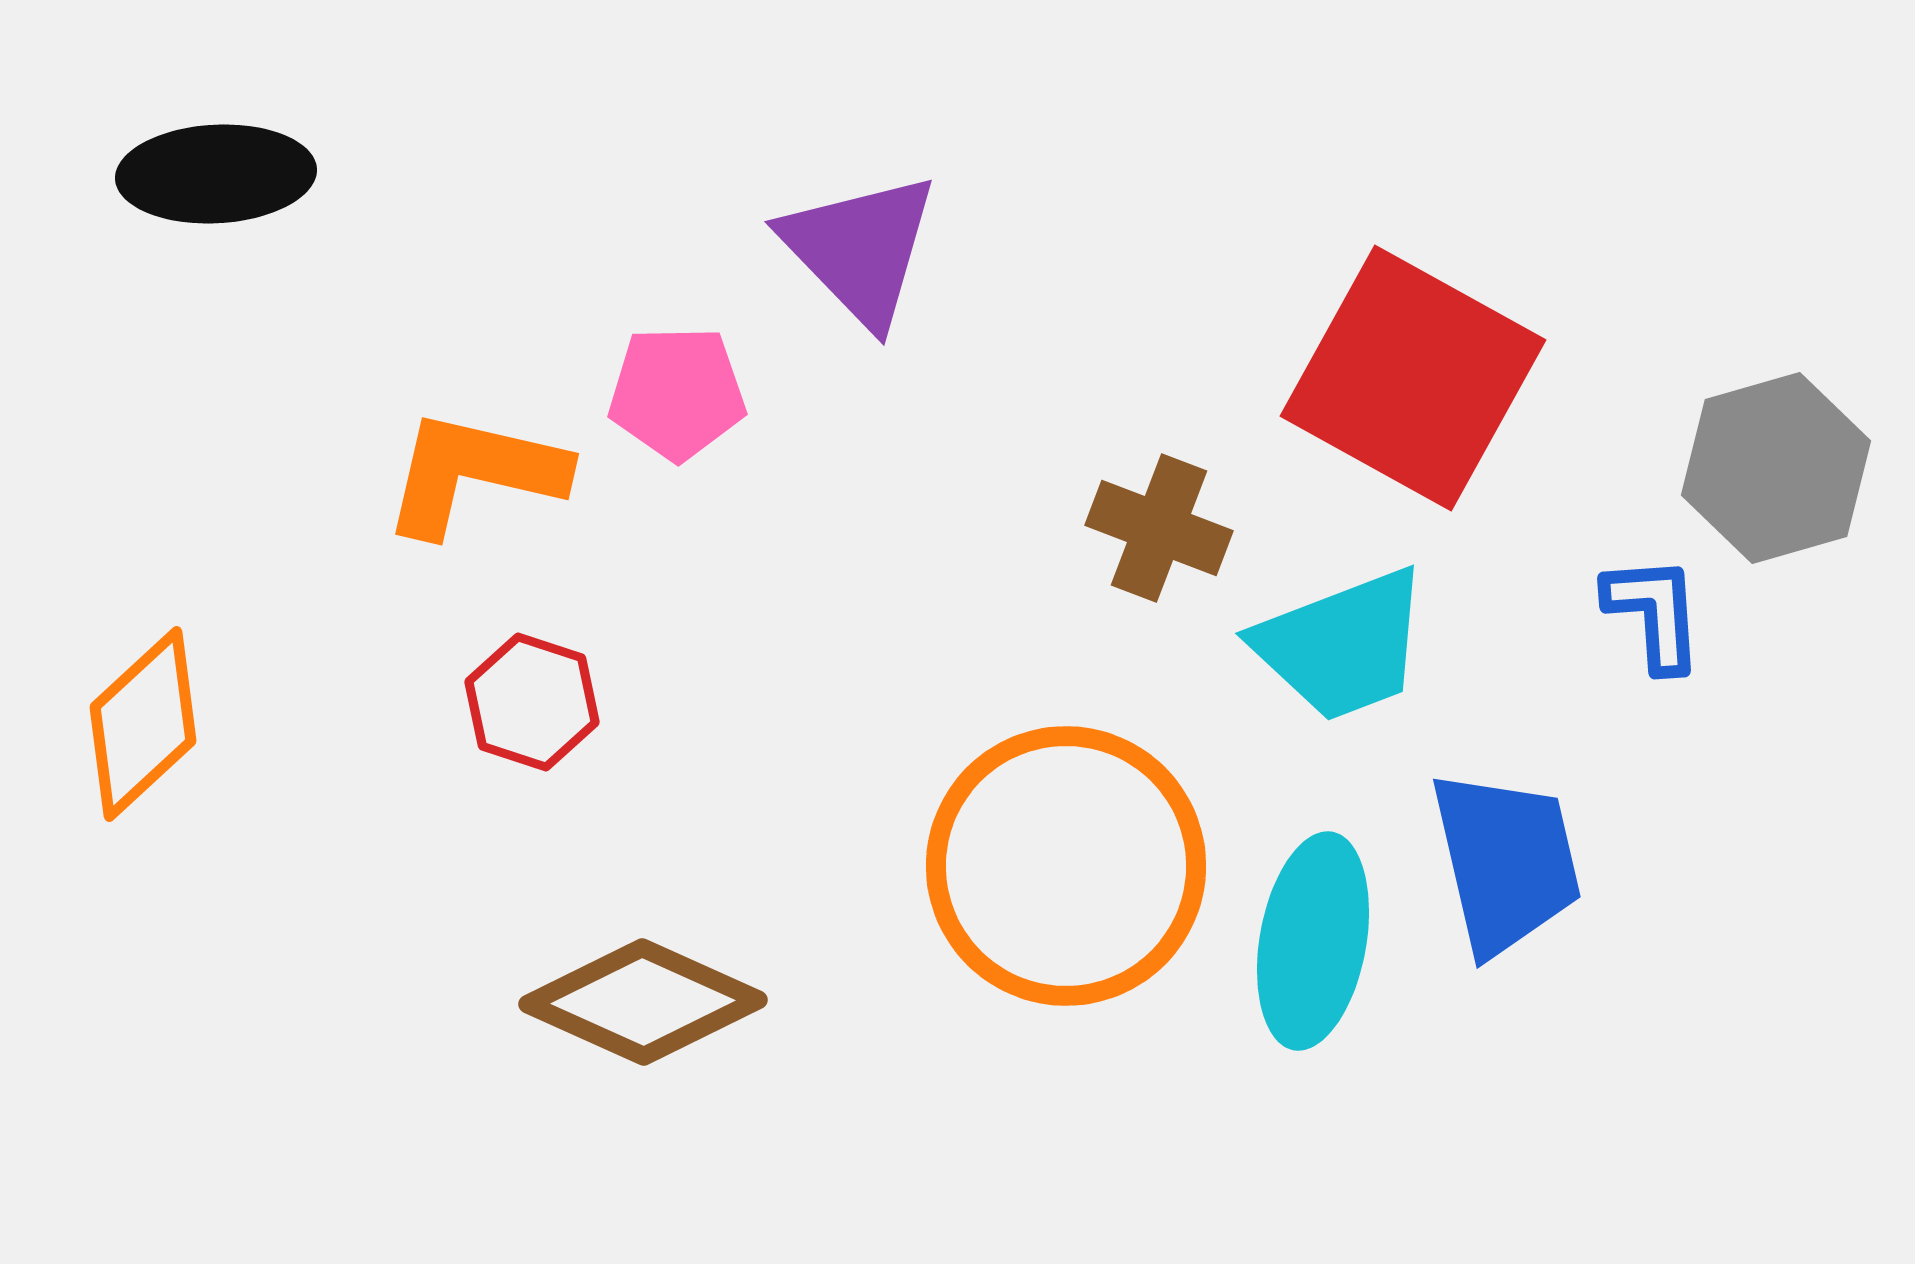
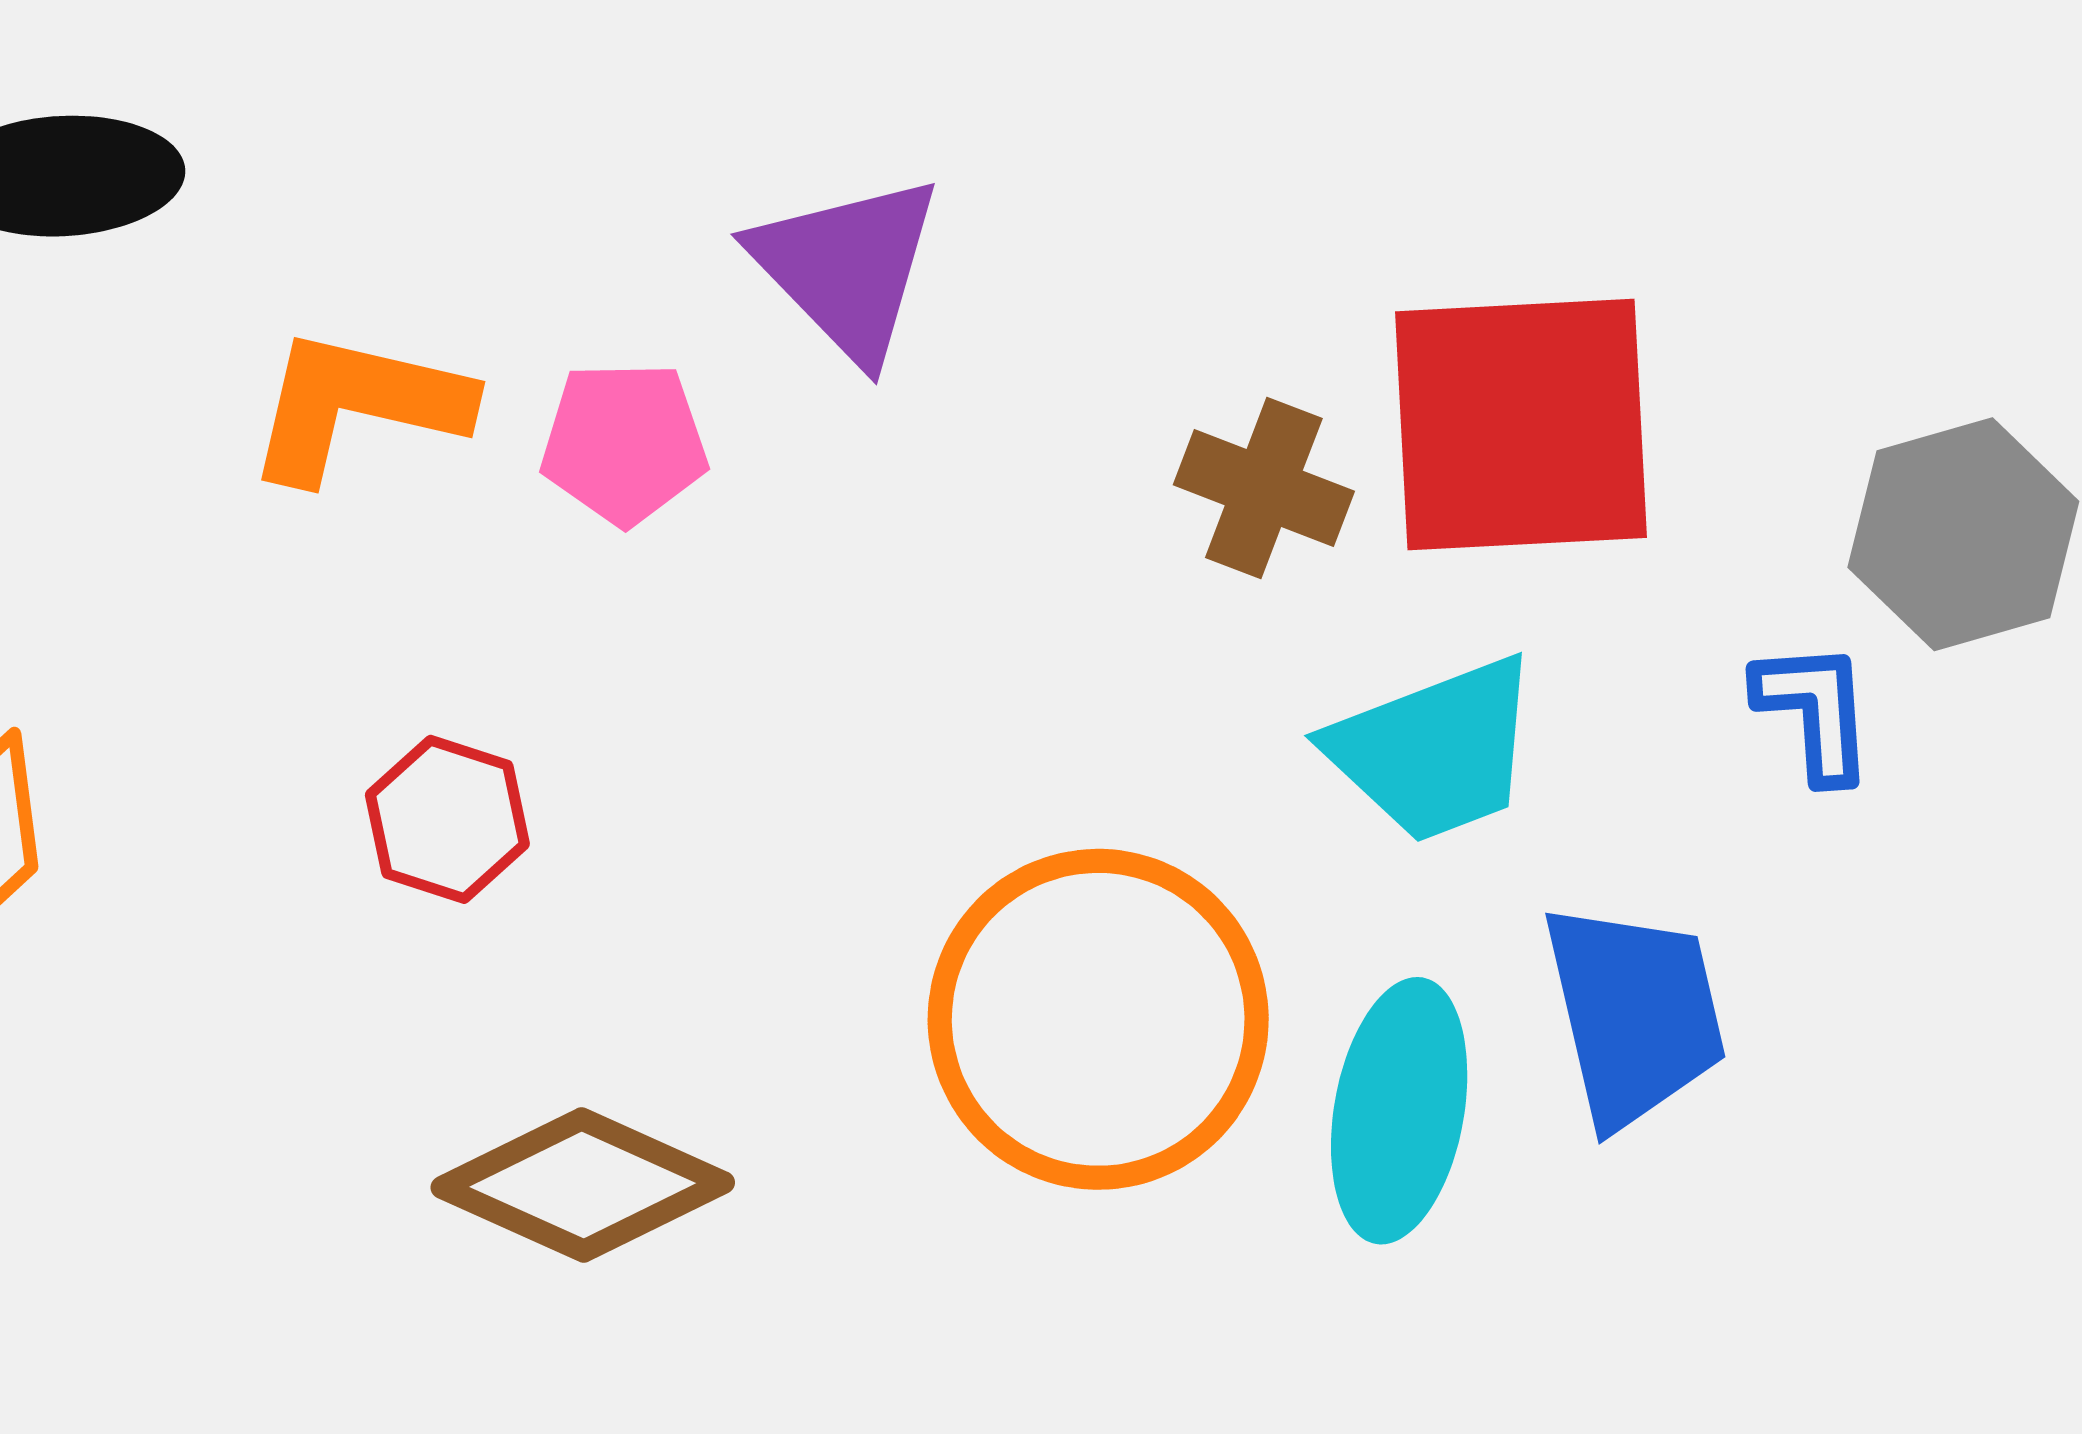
red square: (1413, 378) -> (1521, 425), turned -32
orange L-shape: (474, 473) -> (357, 405), moved
brown cross: (1159, 528) -> (1264, 488), moved

